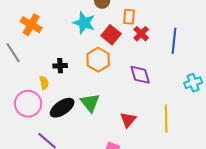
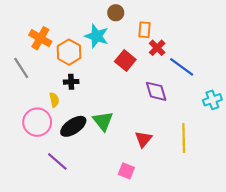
red square: (111, 35) -> (125, 61), moved
blue line: (174, 41) -> (182, 67), moved, turned -60
orange hexagon: (98, 60) -> (69, 52), moved

